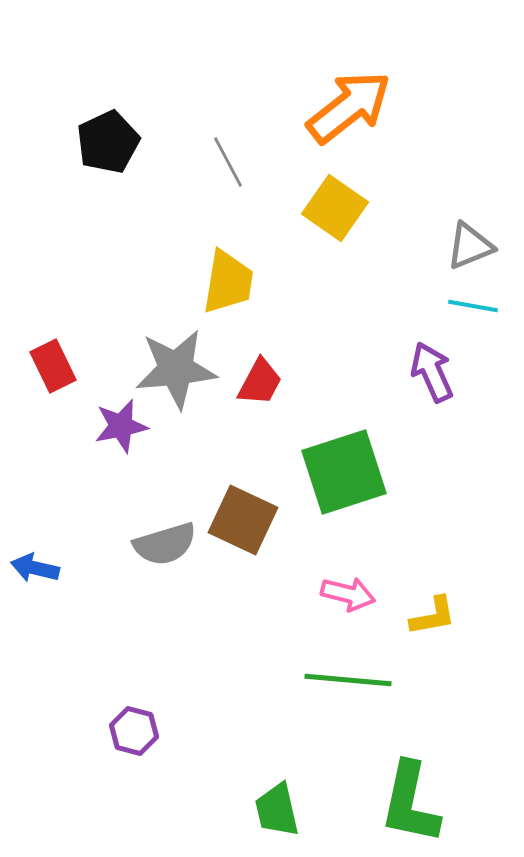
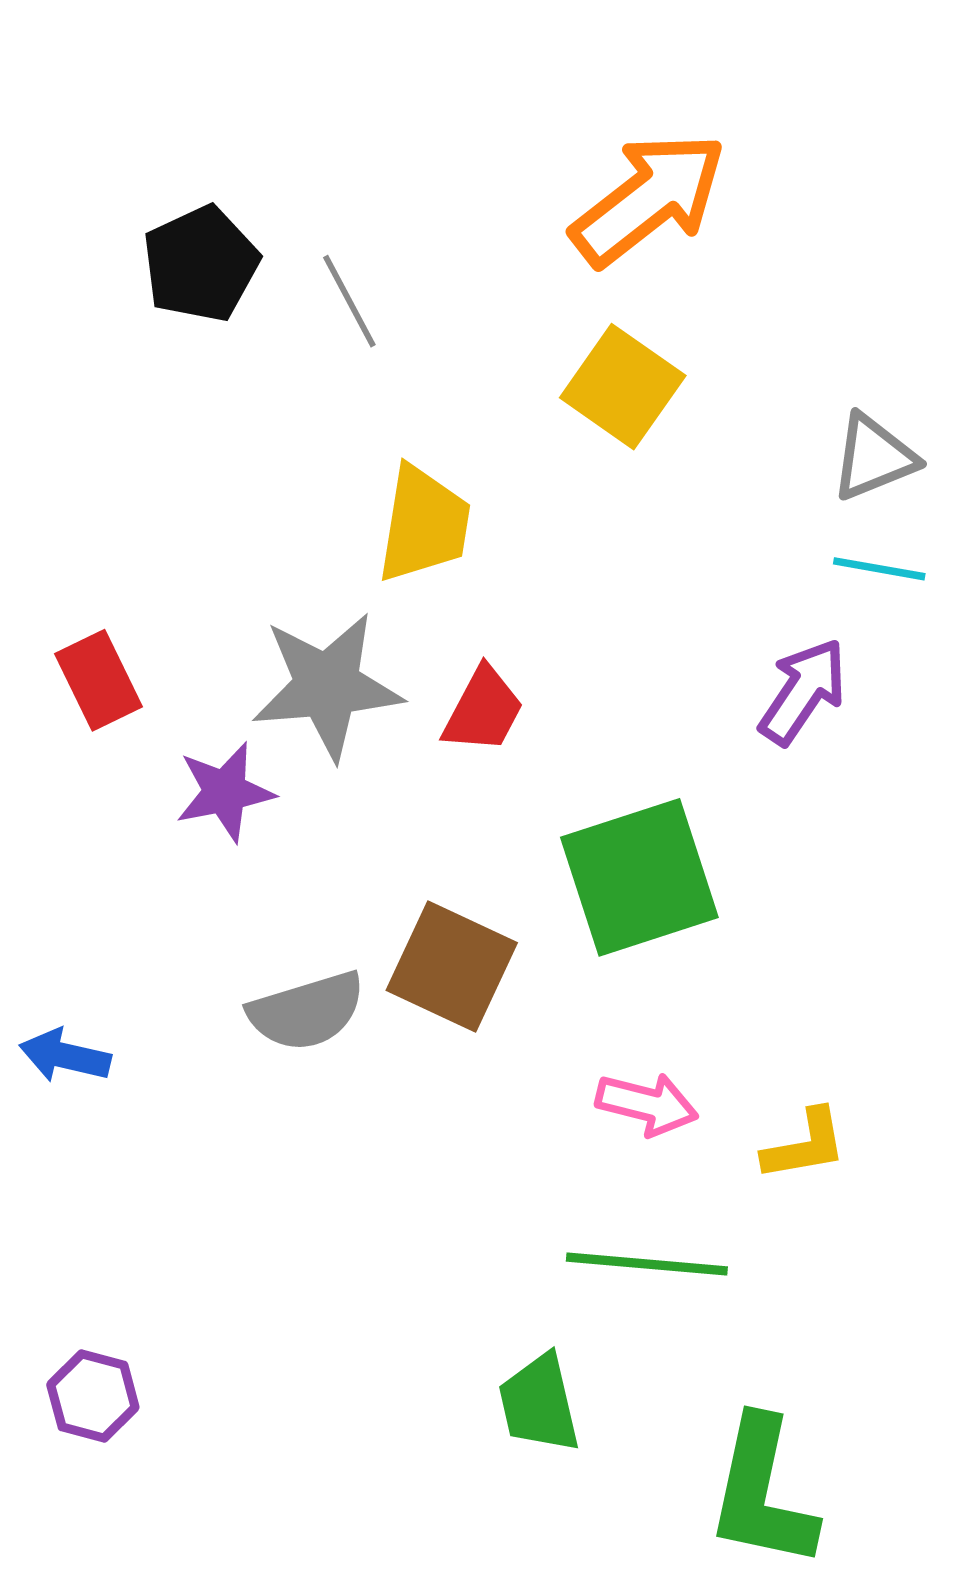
gray line: (228, 162) -> (349, 301), moved
purple arrow: (432, 372) -> (803, 691), turned 58
purple hexagon: (134, 731) -> (93, 1396), moved
green trapezoid: (277, 810) -> (539, 1403), moved

